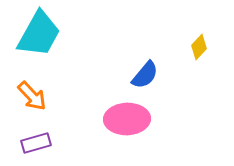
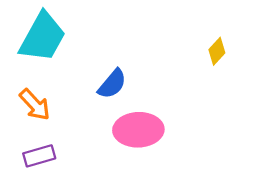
blue semicircle: (145, 75) -> (112, 84), moved

